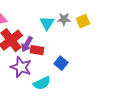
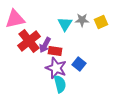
purple star: (21, 67) -> (56, 68), moved
cyan semicircle: (42, 83) -> (60, 84), turned -78

